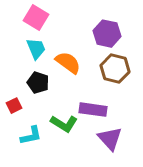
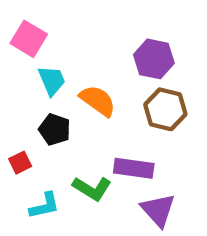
pink square: (36, 18) -> (29, 39), moved

